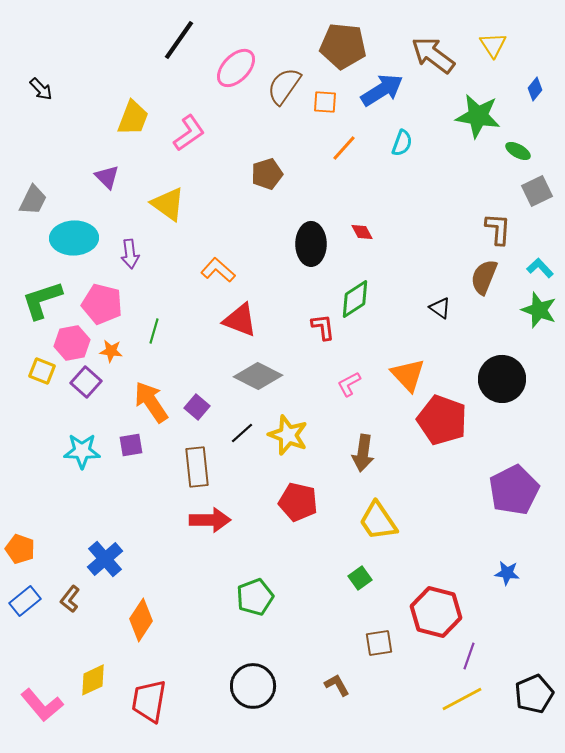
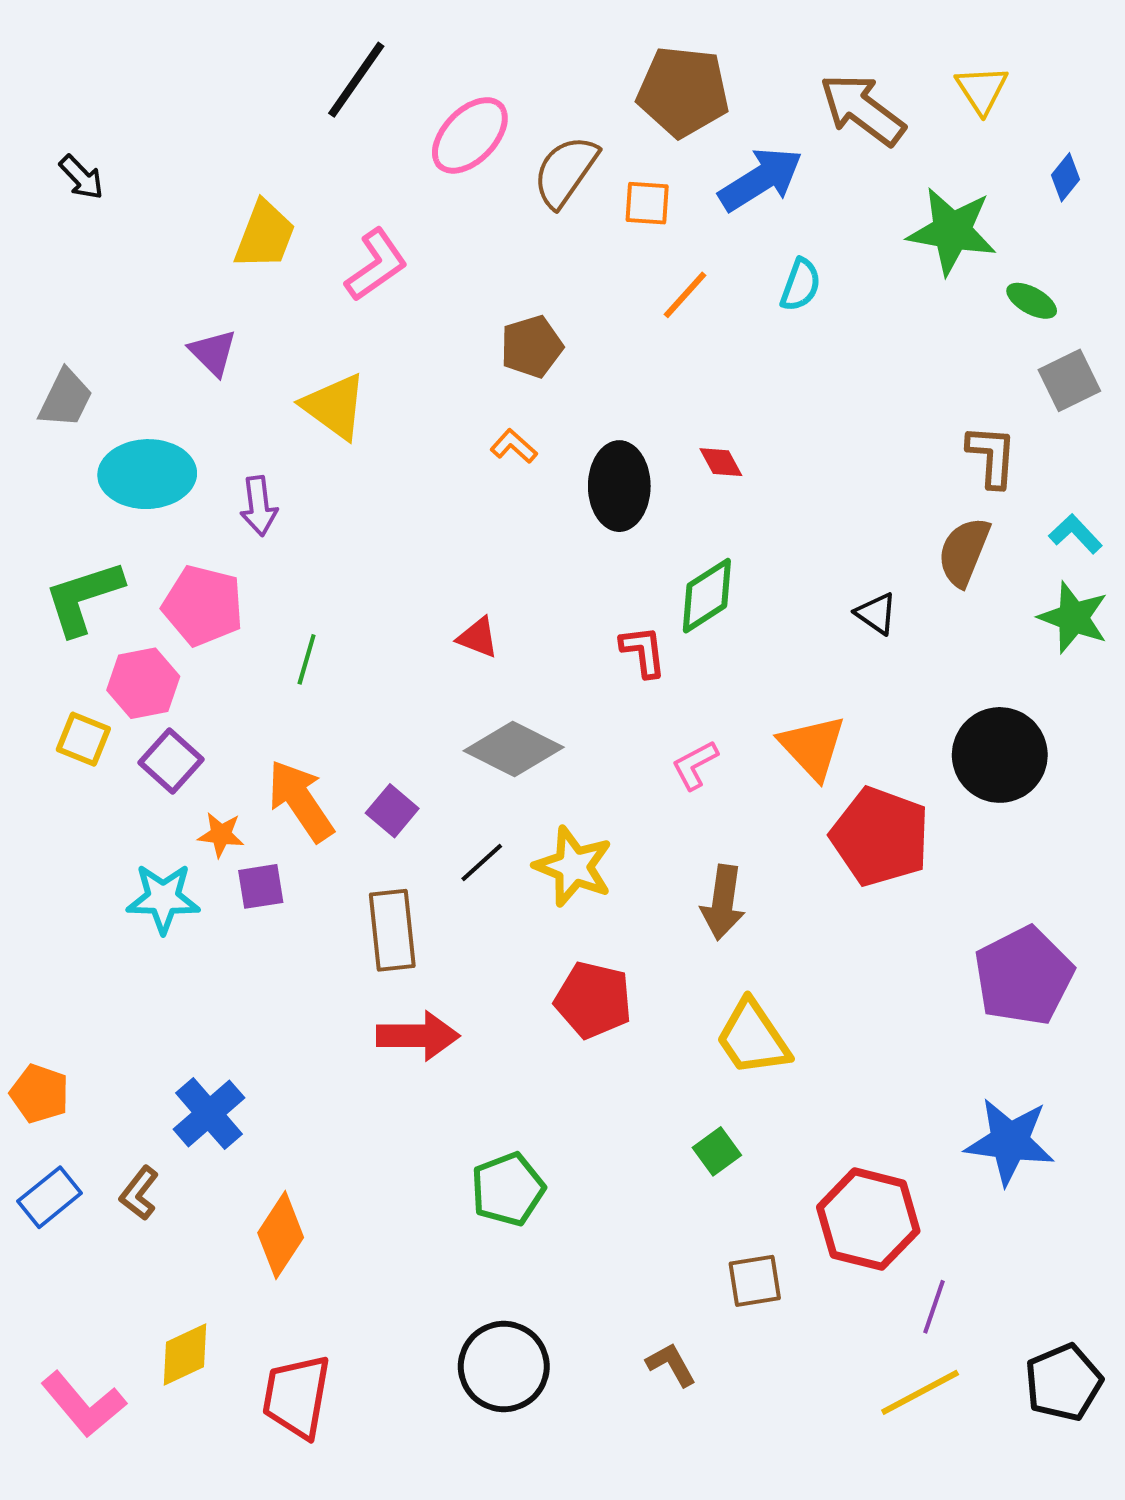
orange L-shape: (218, 270) -> (514, 446), moved, size x0.7
red triangle: (240, 320) -> (478, 637), size x0.6
orange star: (111, 351) -> (221, 835), moved
blue star: (507, 573) -> (1010, 1141), size x1.8

